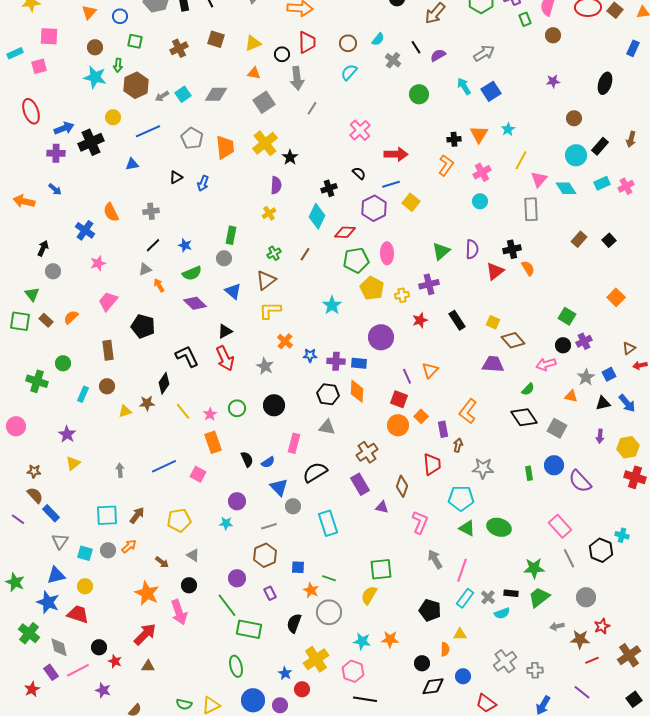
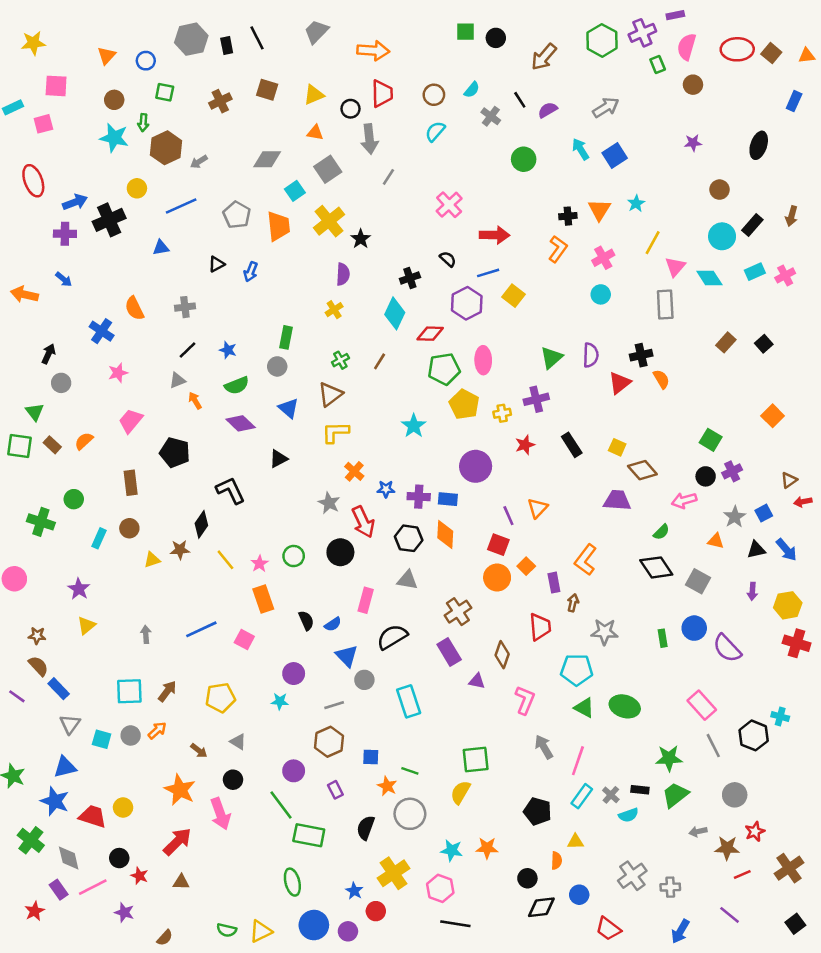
cyan square: (183, 94) -> (295, 191), moved
red arrow: (225, 358) -> (363, 522), moved
yellow circle: (85, 586) -> (123, 808), moved

